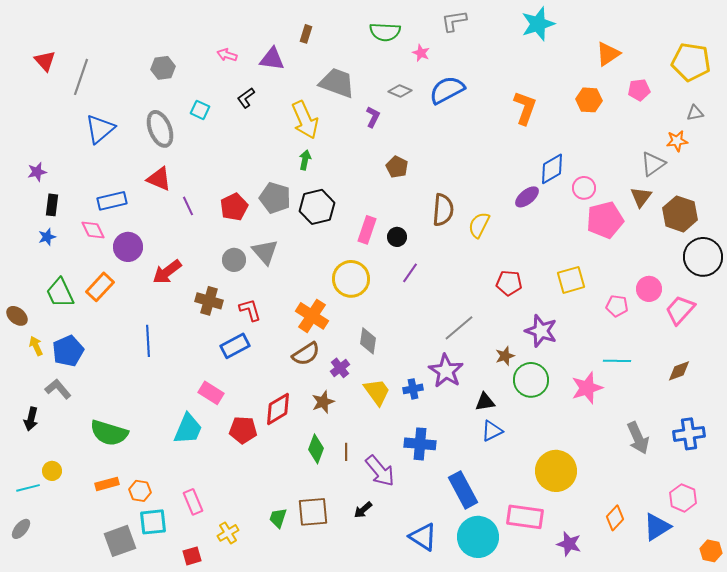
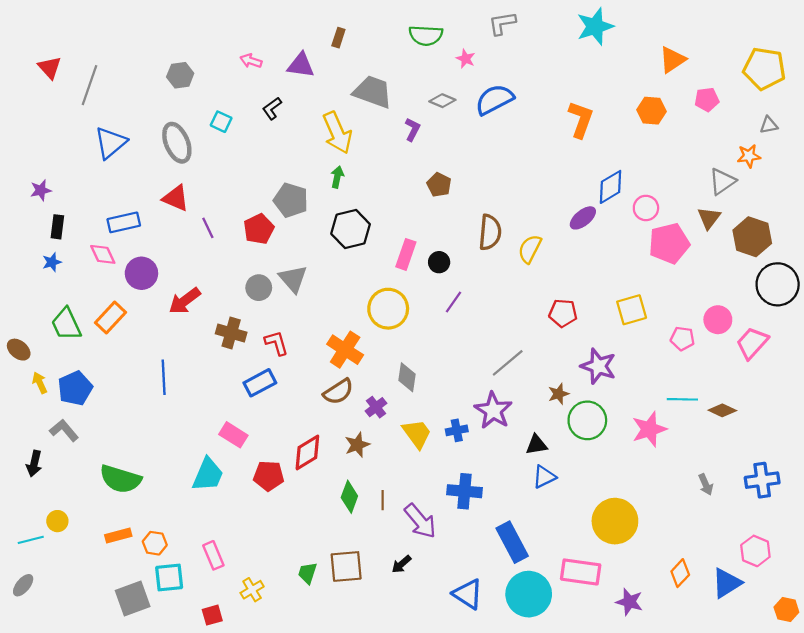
gray pentagon: (275, 198) -> (291, 200), moved
brown diamond: (679, 371) -> (722, 410), moved, turned 45
gray arrow: (638, 438) -> (706, 485), size x0.6

